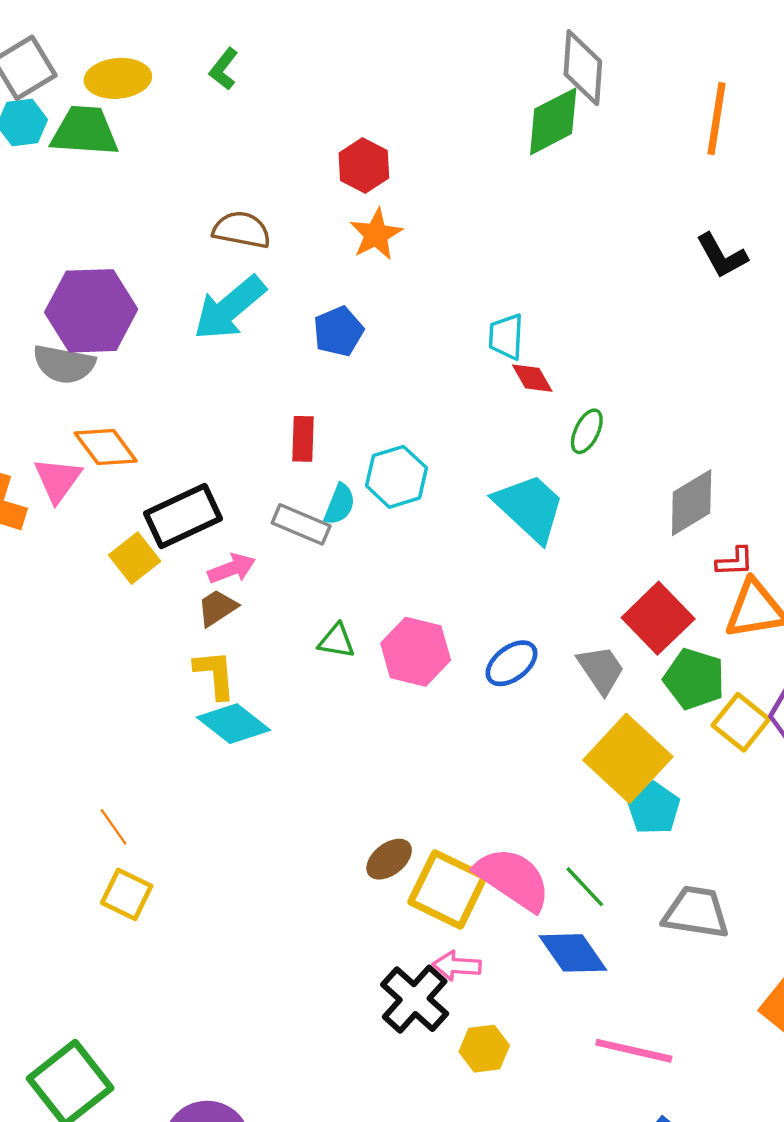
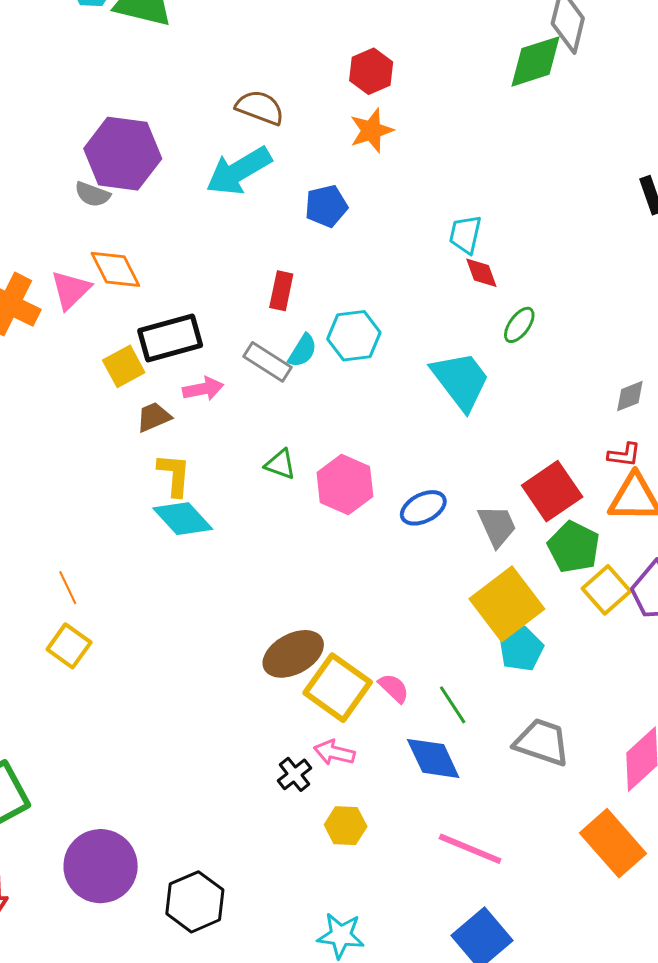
gray semicircle: (64, 364) -> (92, 194), size x0.7
gray diamond: (692, 503) -> (630, 396), moved, size x0.6
brown trapezoid: (217, 608) -> (154, 417), moved
brown ellipse: (389, 859) -> (293, 654), size x1.5
pink semicircle: (513, 879) -> (394, 688), size x0.5
black cross: (415, 999) -> (295, 774), size x0.6

